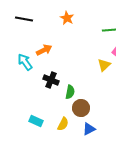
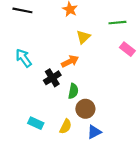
orange arrow: (44, 50) -> (70, 61), moved
yellow triangle: (104, 65) -> (83, 37), moved
black cross: (51, 80) -> (52, 78), turned 35

